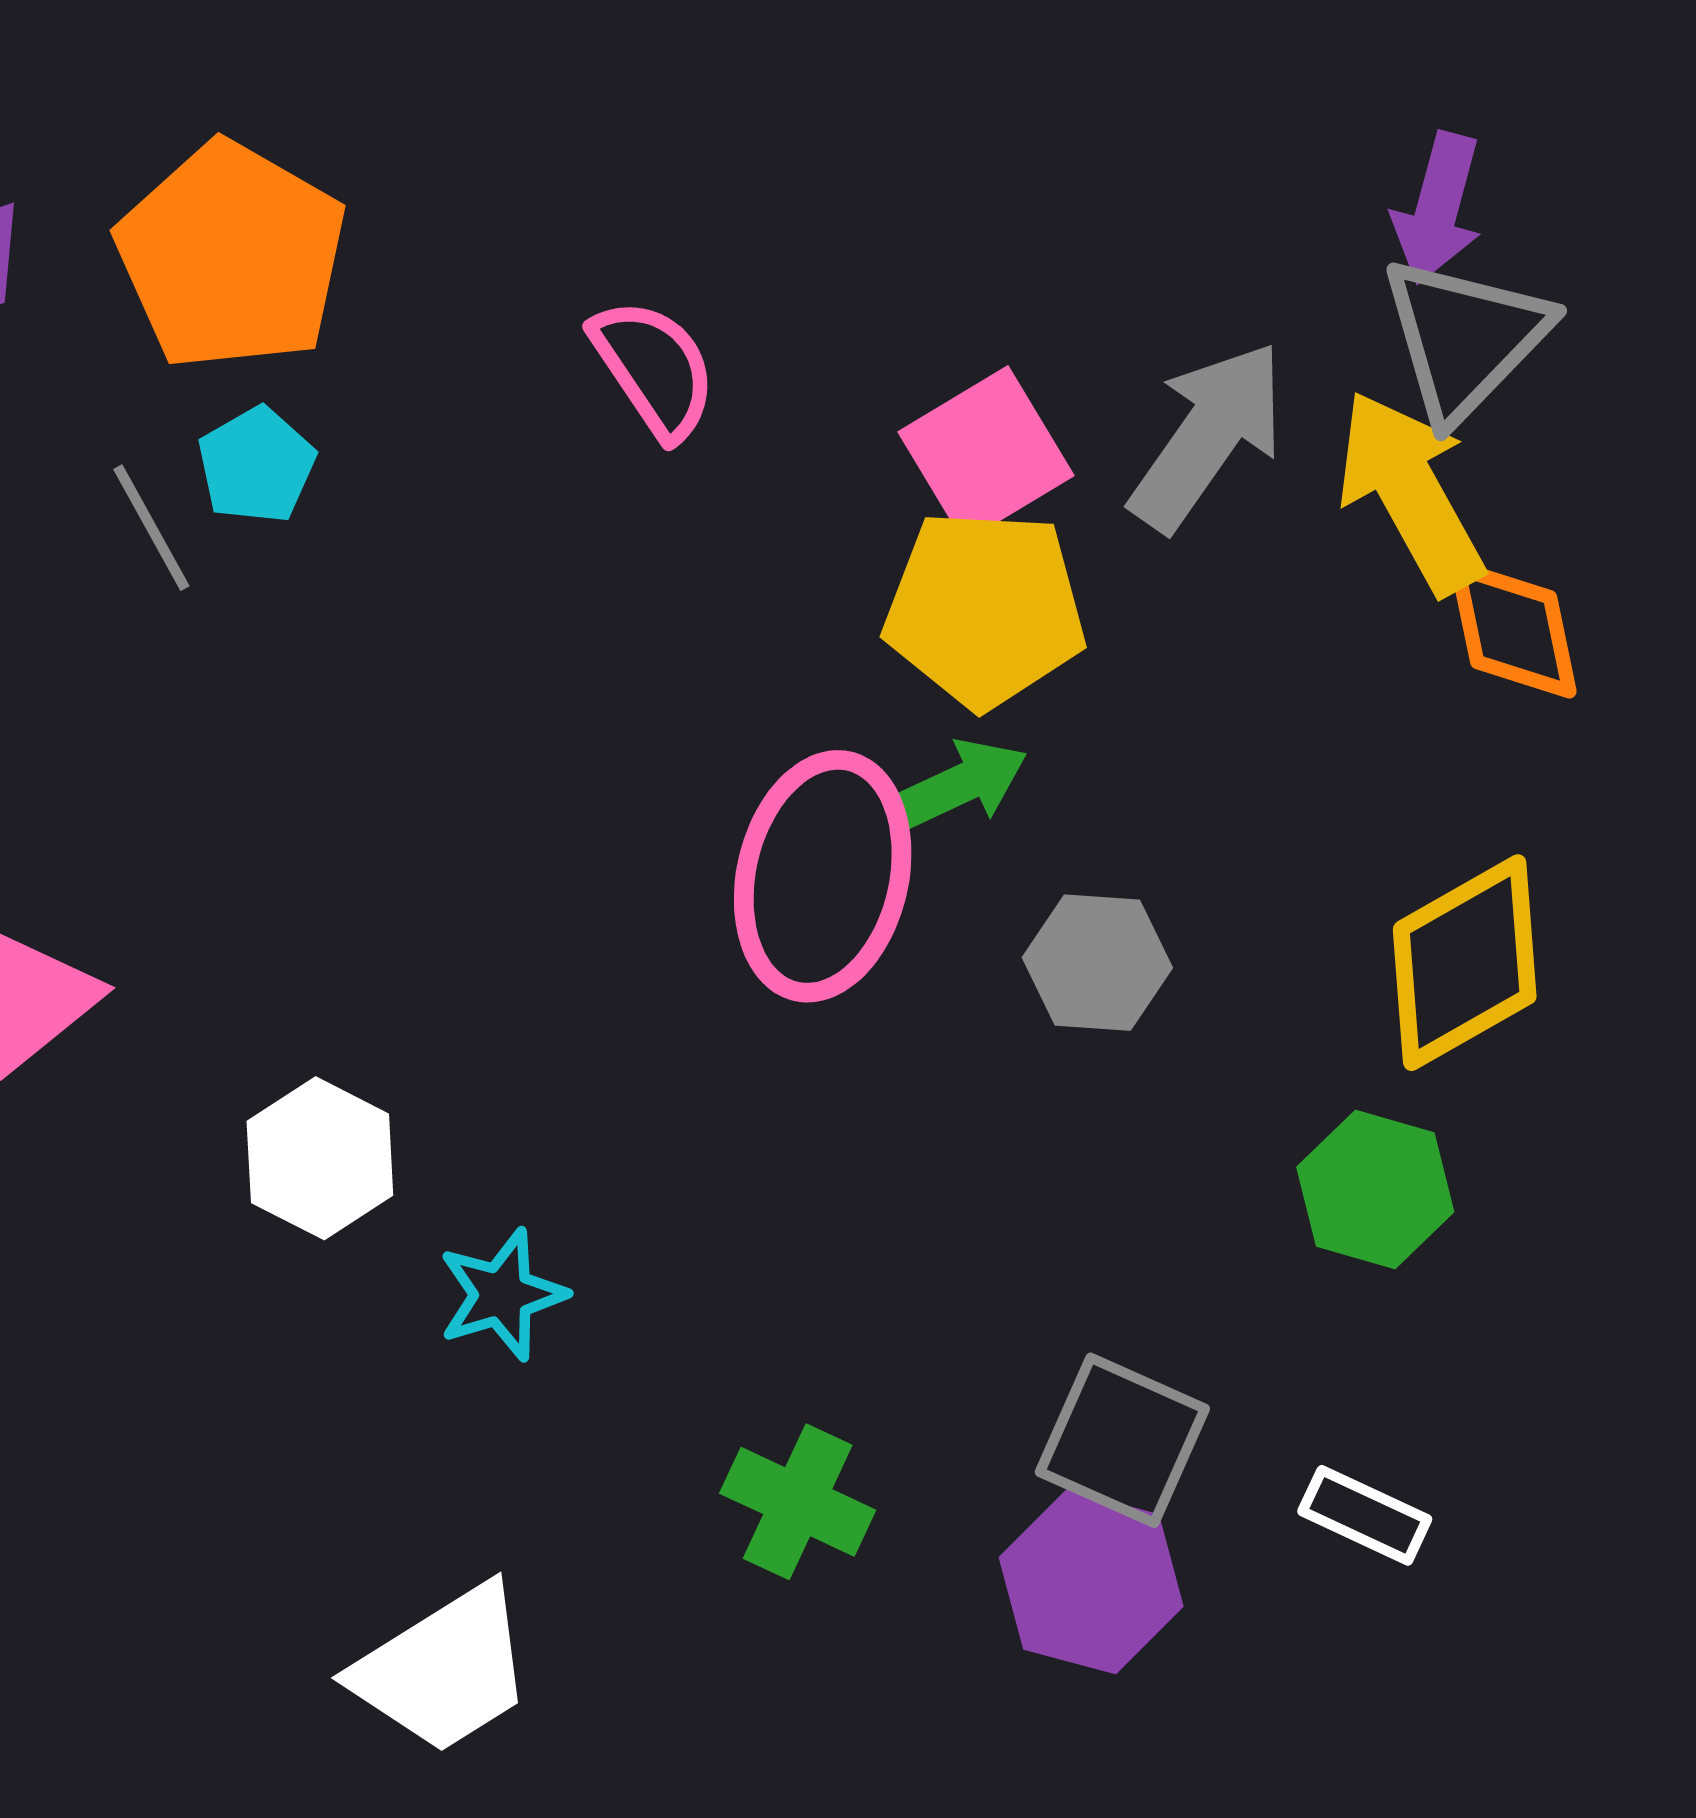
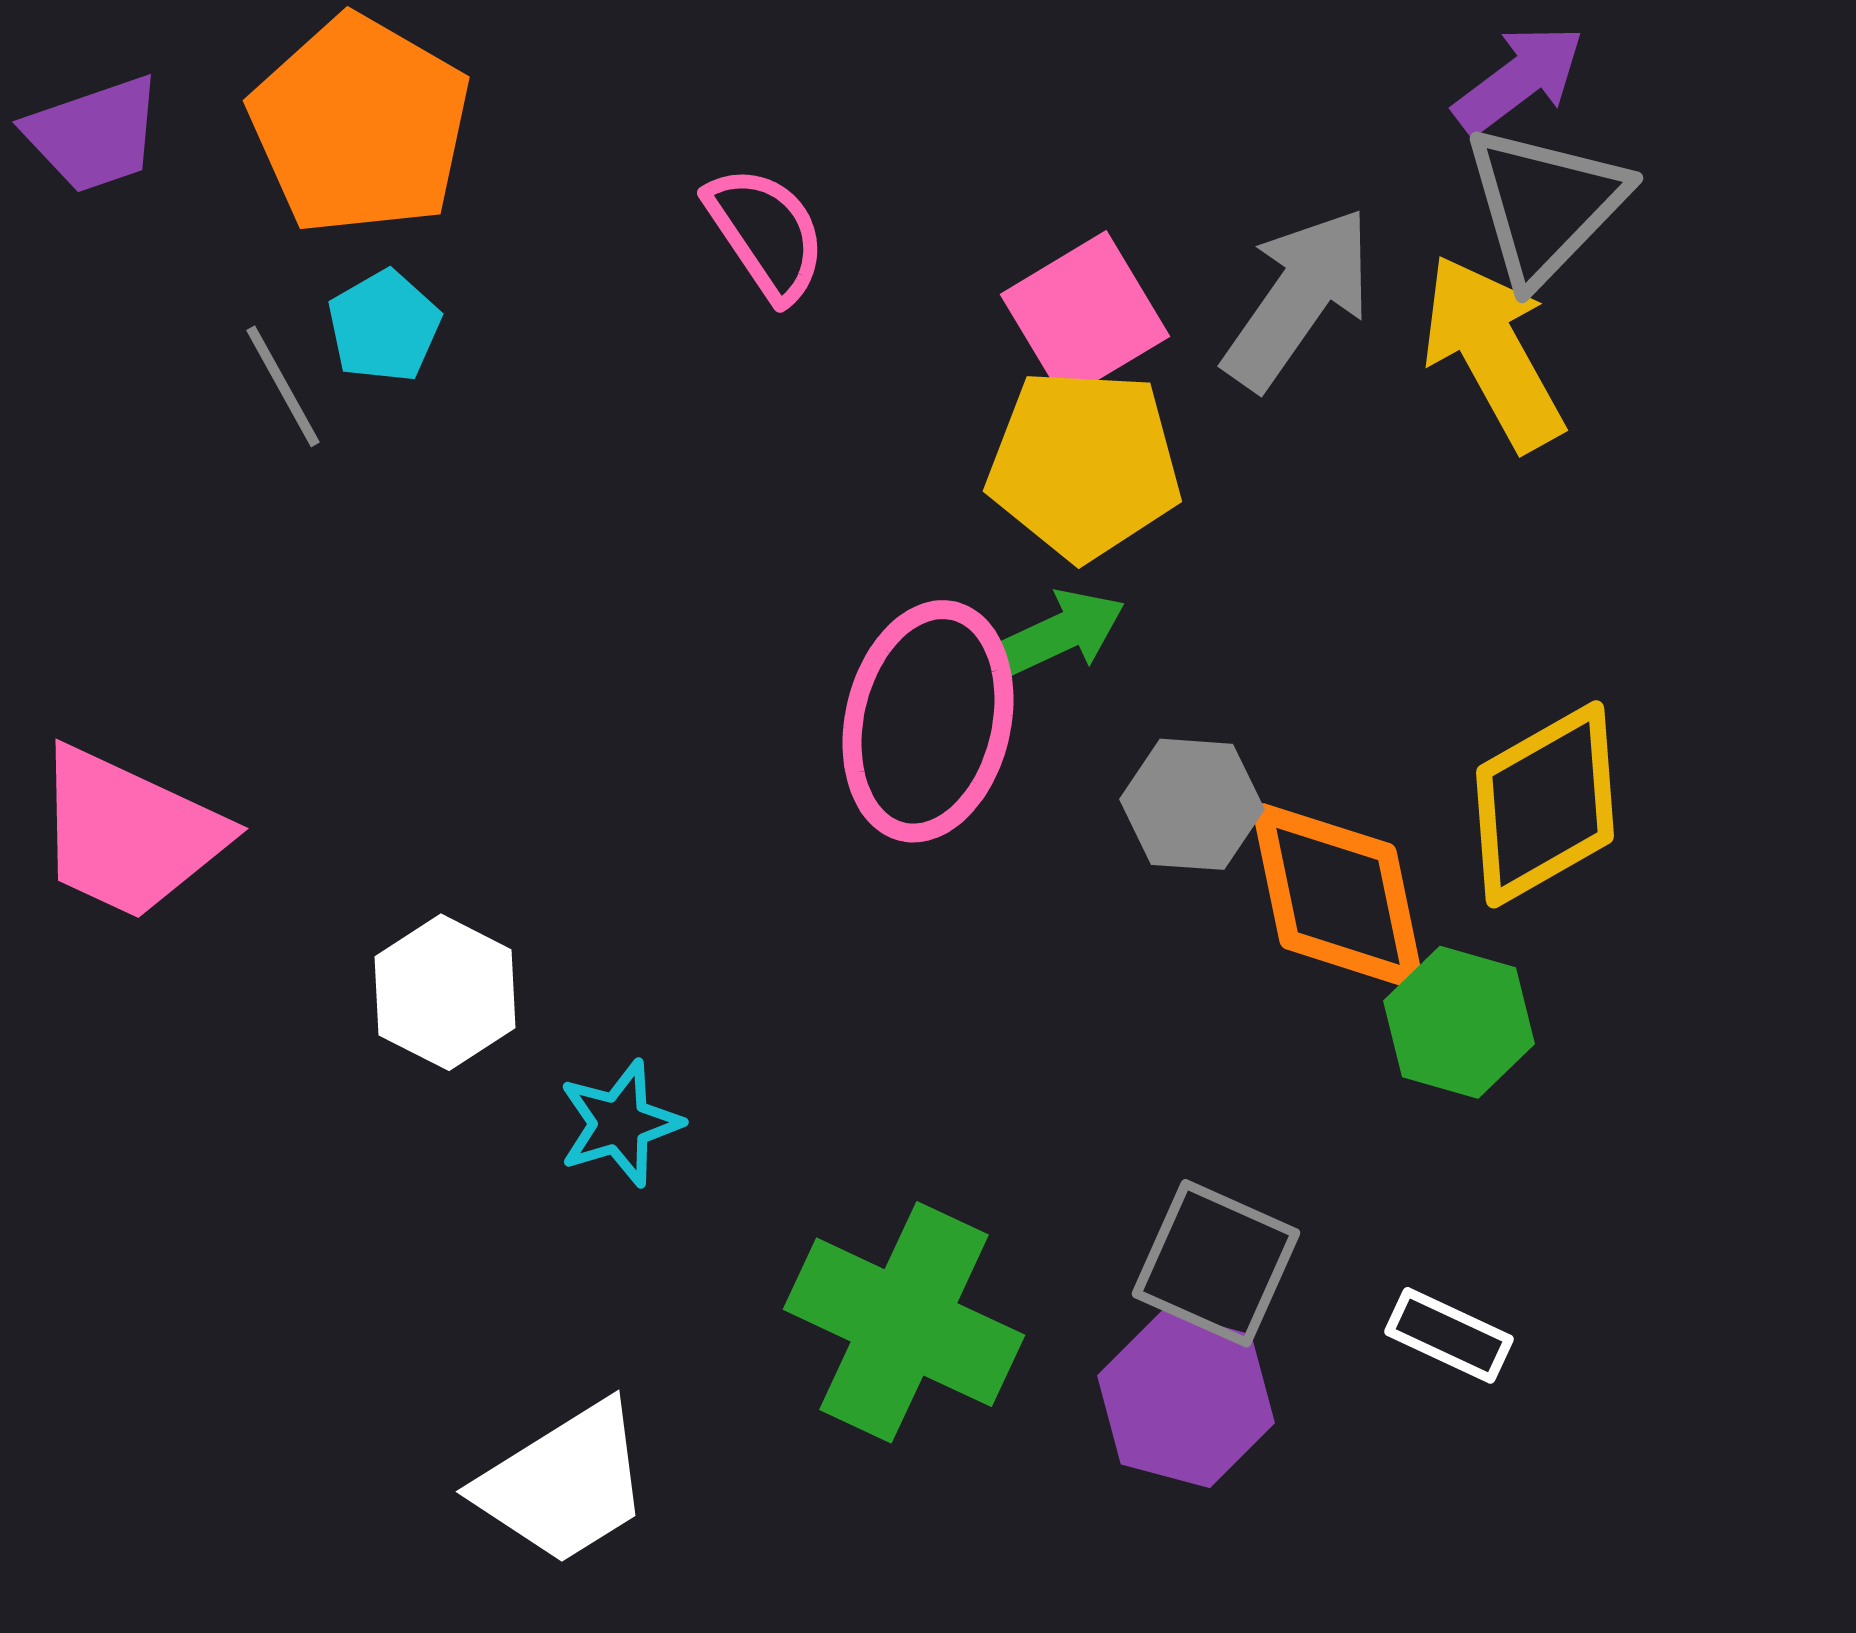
purple arrow: (1438, 208) -> (1519, 79), turned -142
orange diamond: (1514, 630) -> (1338, 896), moved, size x1.4
green cross: (798, 1502) -> (904, 1322), size x1.6

